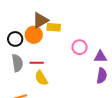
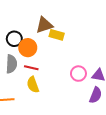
orange circle: (34, 35) -> (28, 48), moved
pink circle: (80, 47) -> (78, 74), moved

